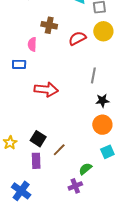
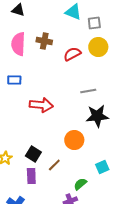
pink semicircle: (32, 44) -> (18, 44), moved, size x1.6
gray line: (93, 75) -> (88, 91), turned 70
black star: (102, 101) -> (97, 116), size x1.6
orange circle: (102, 125) -> (74, 140), moved

